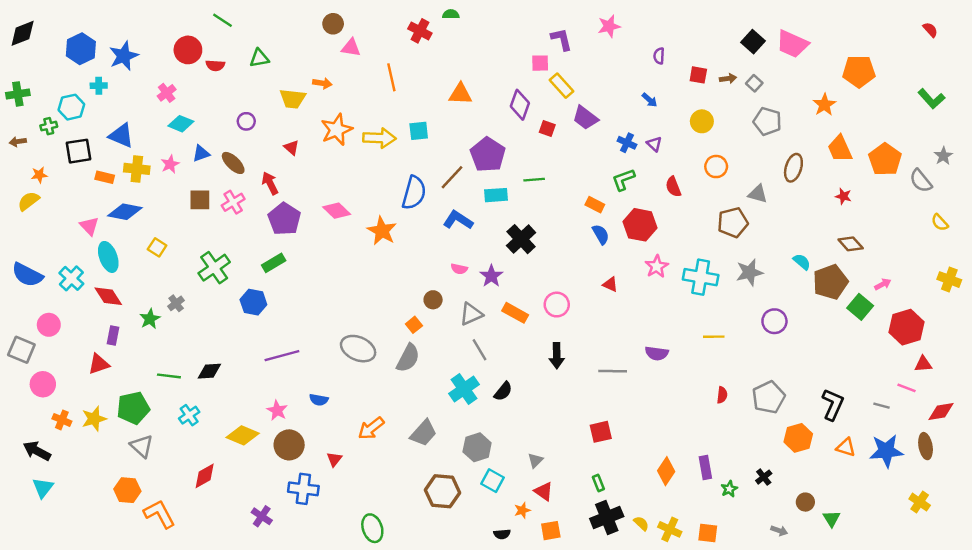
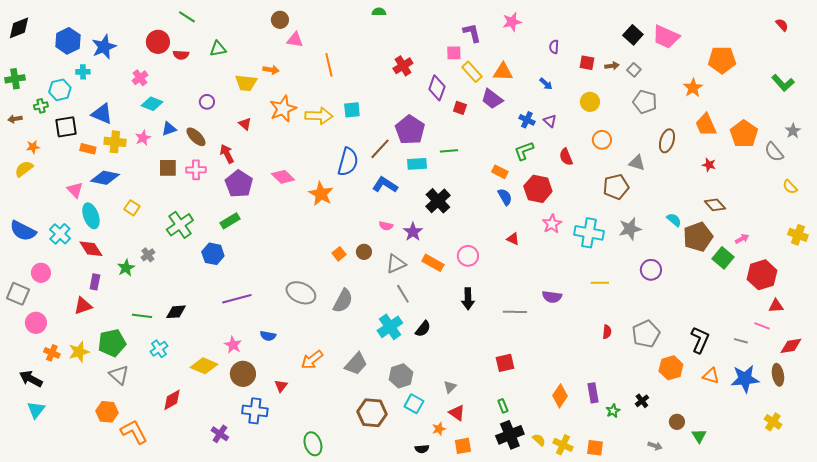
red cross: (420, 31) -> (403, 66), moved, turned 30
orange triangle: (460, 94) -> (503, 72), moved
pink cross: (233, 202) -> (196, 170), turned 30
orange square: (414, 325) -> (339, 254), moved

